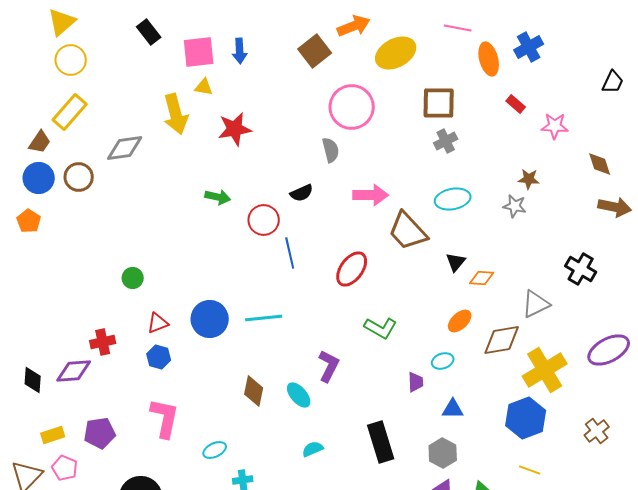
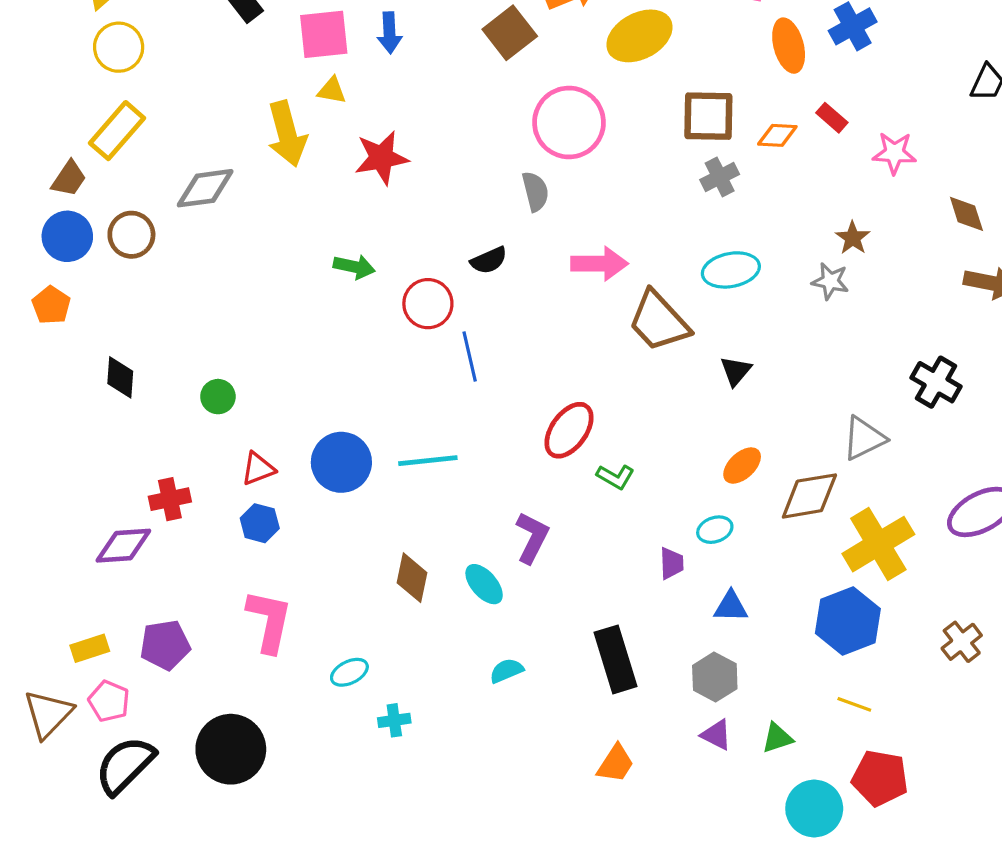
brown star: (529, 179) -> (853, 238), turned 30
red ellipse: (352, 269) -> (569, 430), moved
orange diamond: (482, 278) -> (777, 135), moved
green L-shape: (381, 328) -> (615, 477), size x0.7
black diamond: (33, 380) -> (120, 377), moved

